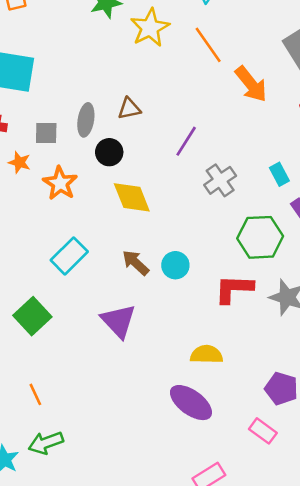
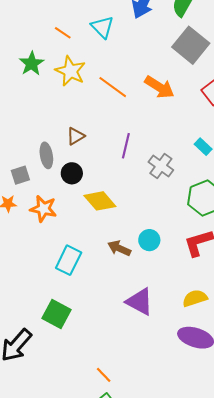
orange line: (208, 45) -> (113, 87), moved
purple triangle: (118, 321) -> (140, 302), moved
orange line: (35, 394) -> (104, 375), moved

